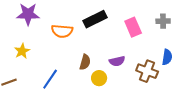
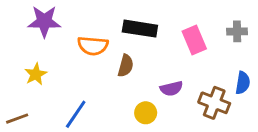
black rectangle: (95, 19) -> (140, 29), turned 35
brown semicircle: (85, 62) -> (126, 66), moved

